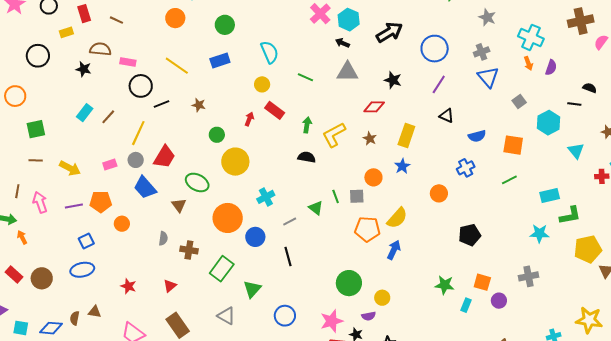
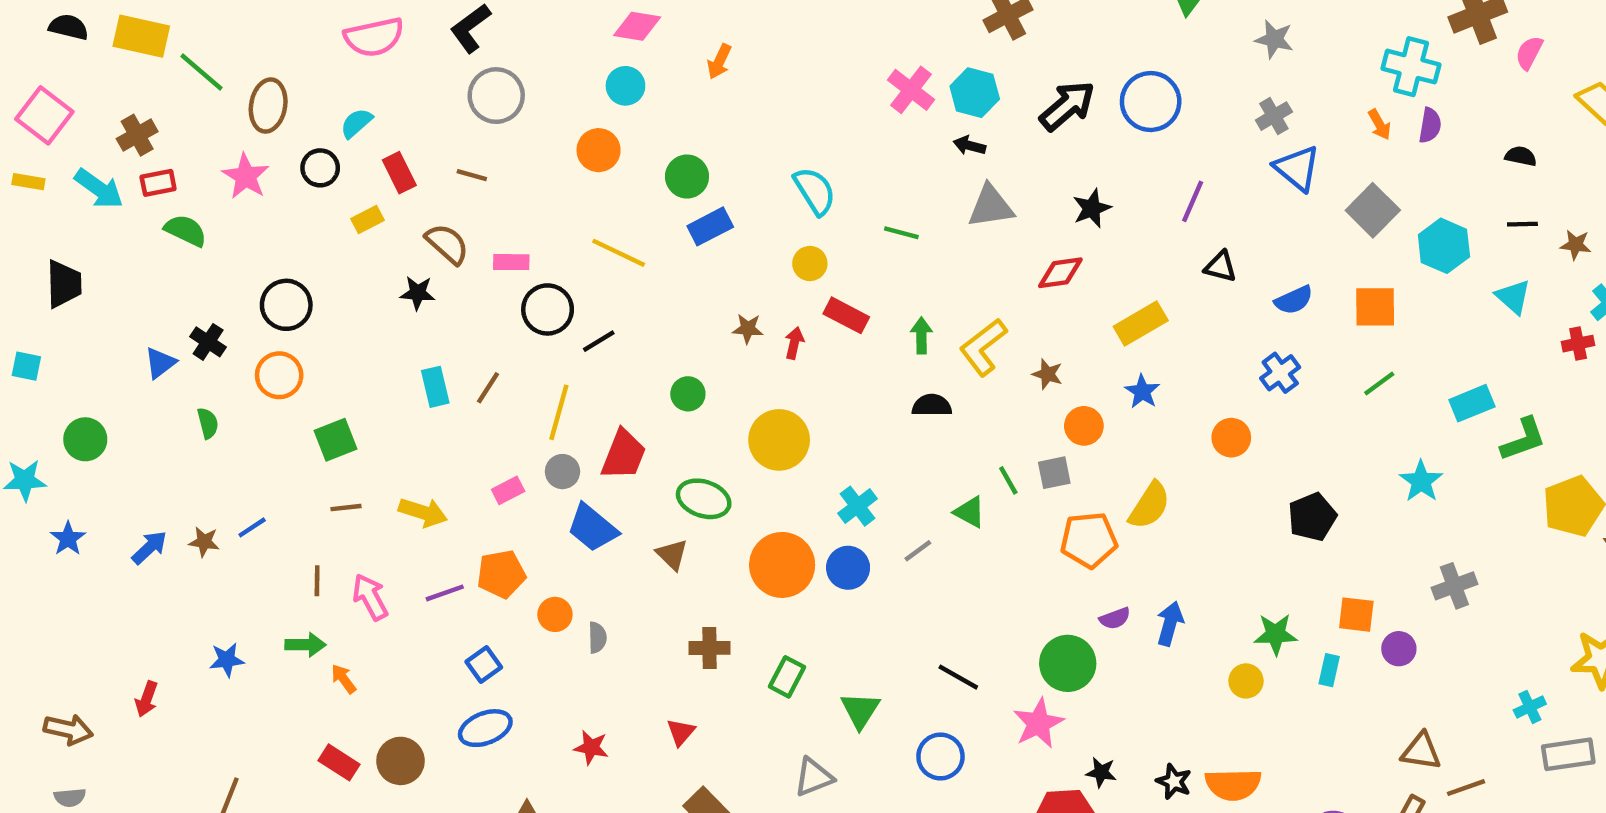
green circle: (225, 25) -> (687, 177), moved
cyan cross: (531, 37) -> (1411, 67), moved
brown semicircle: (100, 49) -> (447, 244), turned 45
blue circle: (435, 49) -> (1151, 102), moved
black circle: (38, 56) -> (286, 305), moved
black star: (393, 80) -> (1092, 208), turned -30
gray square: (519, 101) -> (1373, 210), size x1.6
black line: (574, 104) -> (1522, 224), moved
brown star: (199, 105) -> (748, 329), moved
cyan rectangle: (85, 113) -> (435, 387), turned -42
green circle: (217, 135) -> (688, 394), moved
yellow rectangle: (406, 135) -> (1141, 323), turned 50
brown star: (370, 139) -> (1047, 374), moved
cyan star: (539, 233) -> (1421, 481), moved, turned -30
blue circle: (255, 237) -> (848, 568), moved
gray semicircle: (163, 238) -> (597, 638), moved
blue arrow: (394, 250) -> (1170, 624), moved
black line: (288, 257) -> (958, 677), moved, turned -36
green rectangle: (222, 269) -> (787, 677), size x0.7
yellow circle: (382, 298) -> (1246, 681), moved
gray triangle: (226, 316) -> (814, 777), turned -42
purple semicircle: (369, 316) -> (1115, 618), moved
pink star: (332, 321) -> (1038, 723), moved

